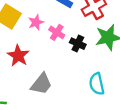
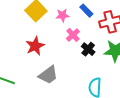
pink star: (36, 22) -> (63, 15), moved

